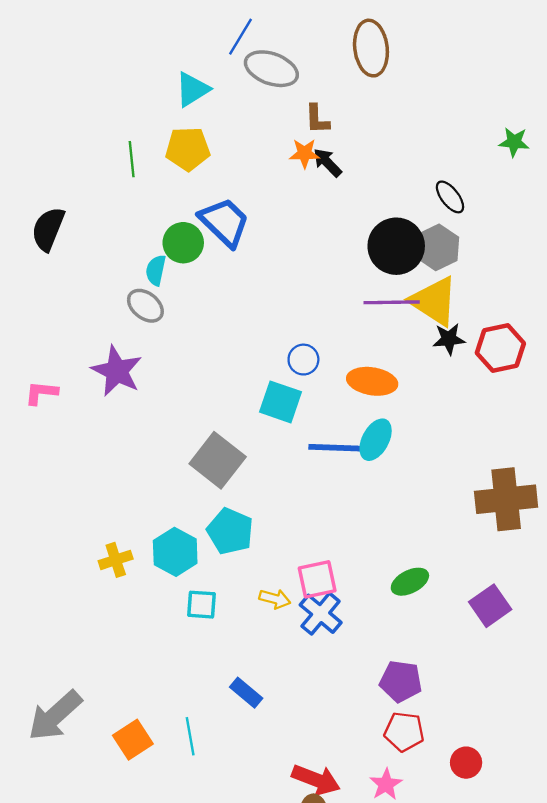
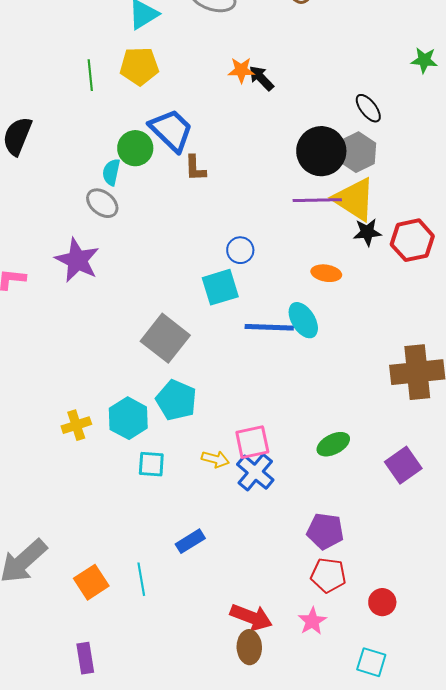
brown L-shape: (317, 119) -> (195, 168), moved
orange ellipse: (372, 381) -> (326, 273), moved, size x0.7
cyan square: (281, 402) -> (220, 287), turned -36
cyan ellipse: (376, 440) -> (303, 320), turned -60
blue rectangle: (246, 693) -> (190, 541), turned -72

